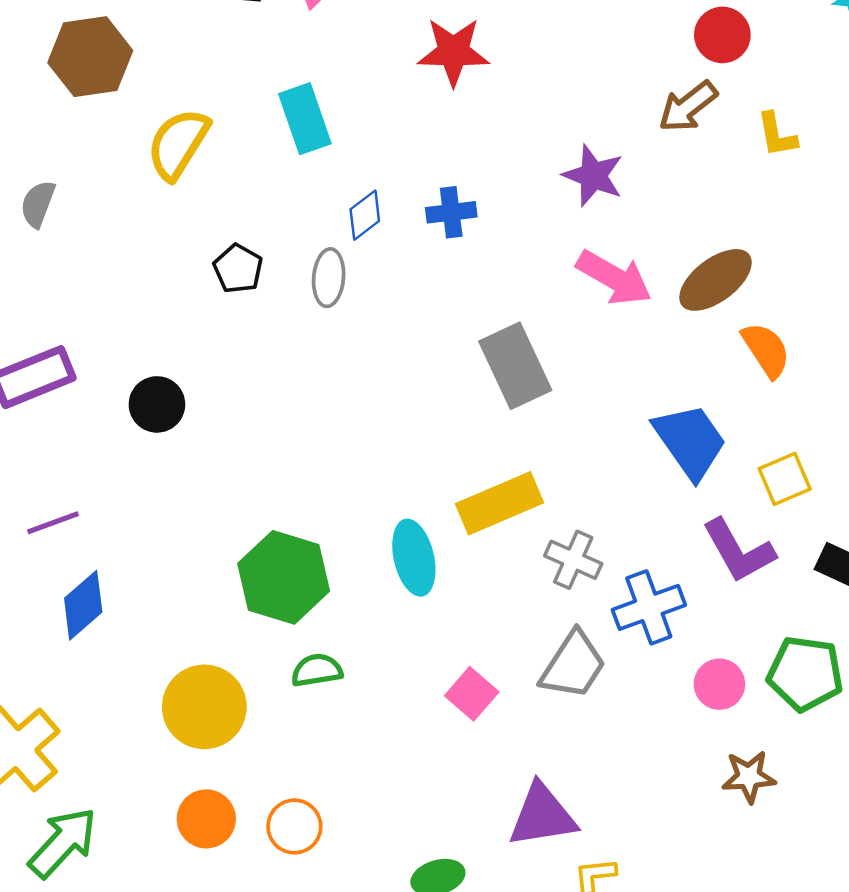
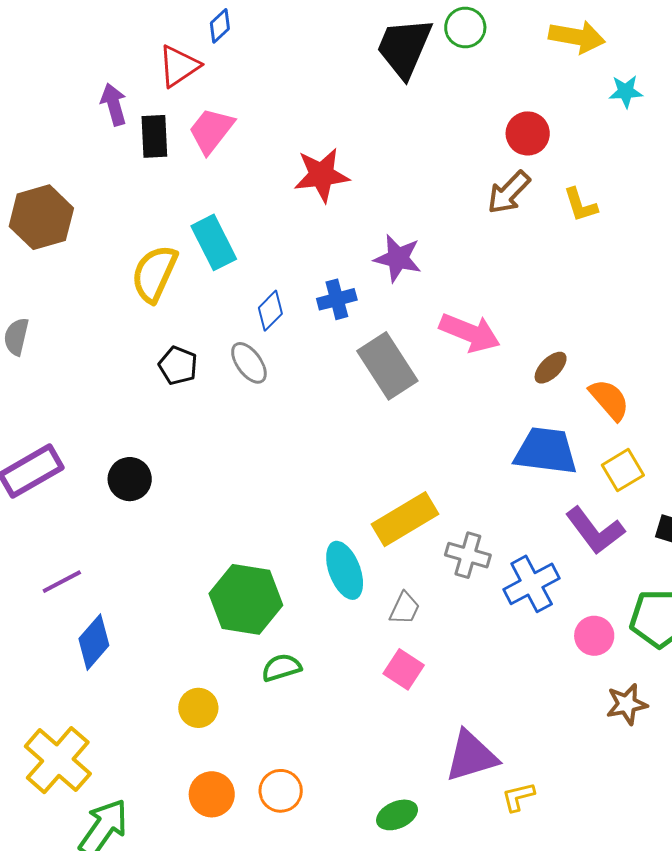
yellow semicircle: (178, 144) -> (154, 274), moved
purple star: (593, 176) -> (398, 258), moved
gray ellipse: (329, 278) -> (249, 363), turned -33
brown ellipse: (716, 280) -> (551, 368), moved, size x0.6
orange semicircle: (766, 350) -> (609, 400), moved
gray rectangle: (515, 366) -> (387, 366), moved
blue trapezoid: (690, 441) -> (546, 451), turned -40
gray trapezoid: (573, 665) -> (405, 608), moved, size x0.6
yellow circle: (204, 707) -> (198, 708), size x0.6

